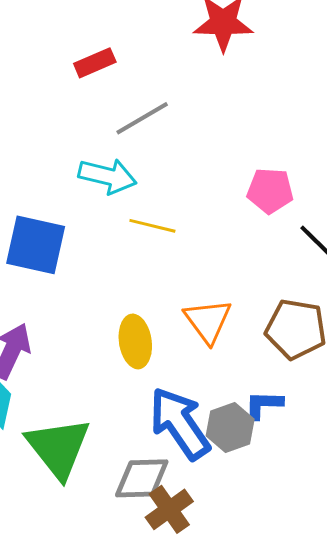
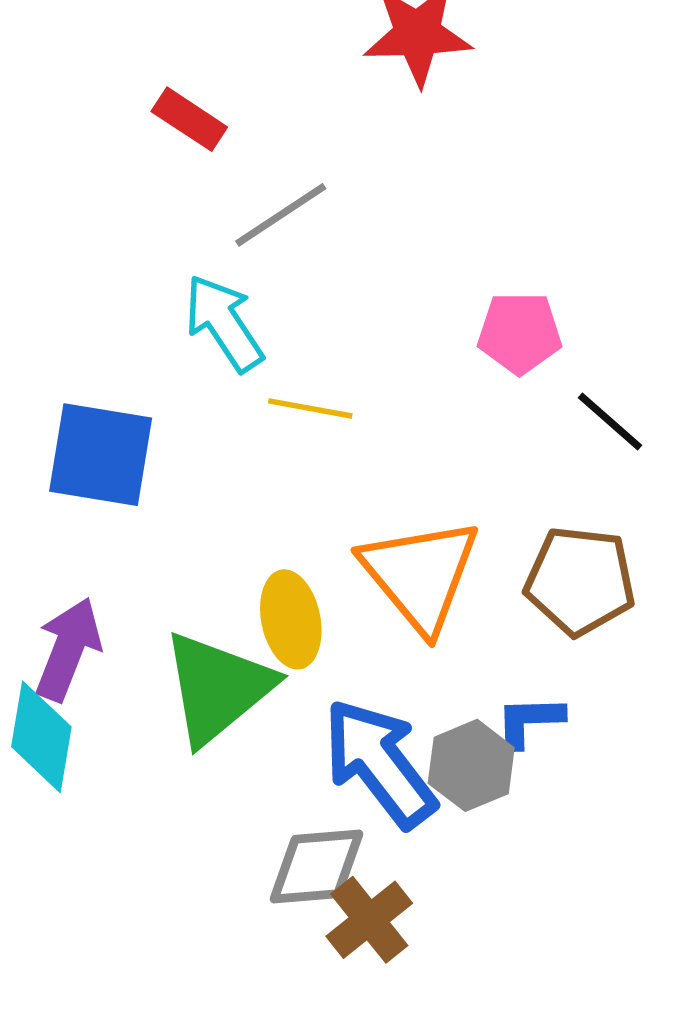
red rectangle: (95, 63) -> (189, 119), turned 60
cyan arrow: (108, 176) -> (224, 323), turned -134
orange triangle: (208, 321) -> (420, 575), size x1.4
green triangle: (58, 448) -> (218, 688), moved, turned 32

